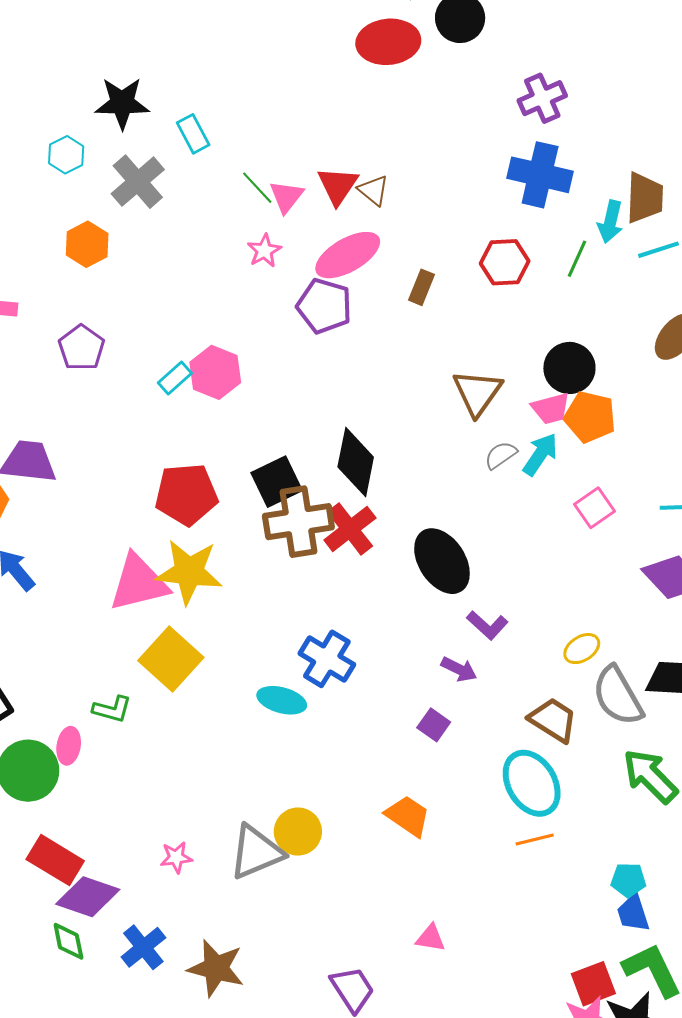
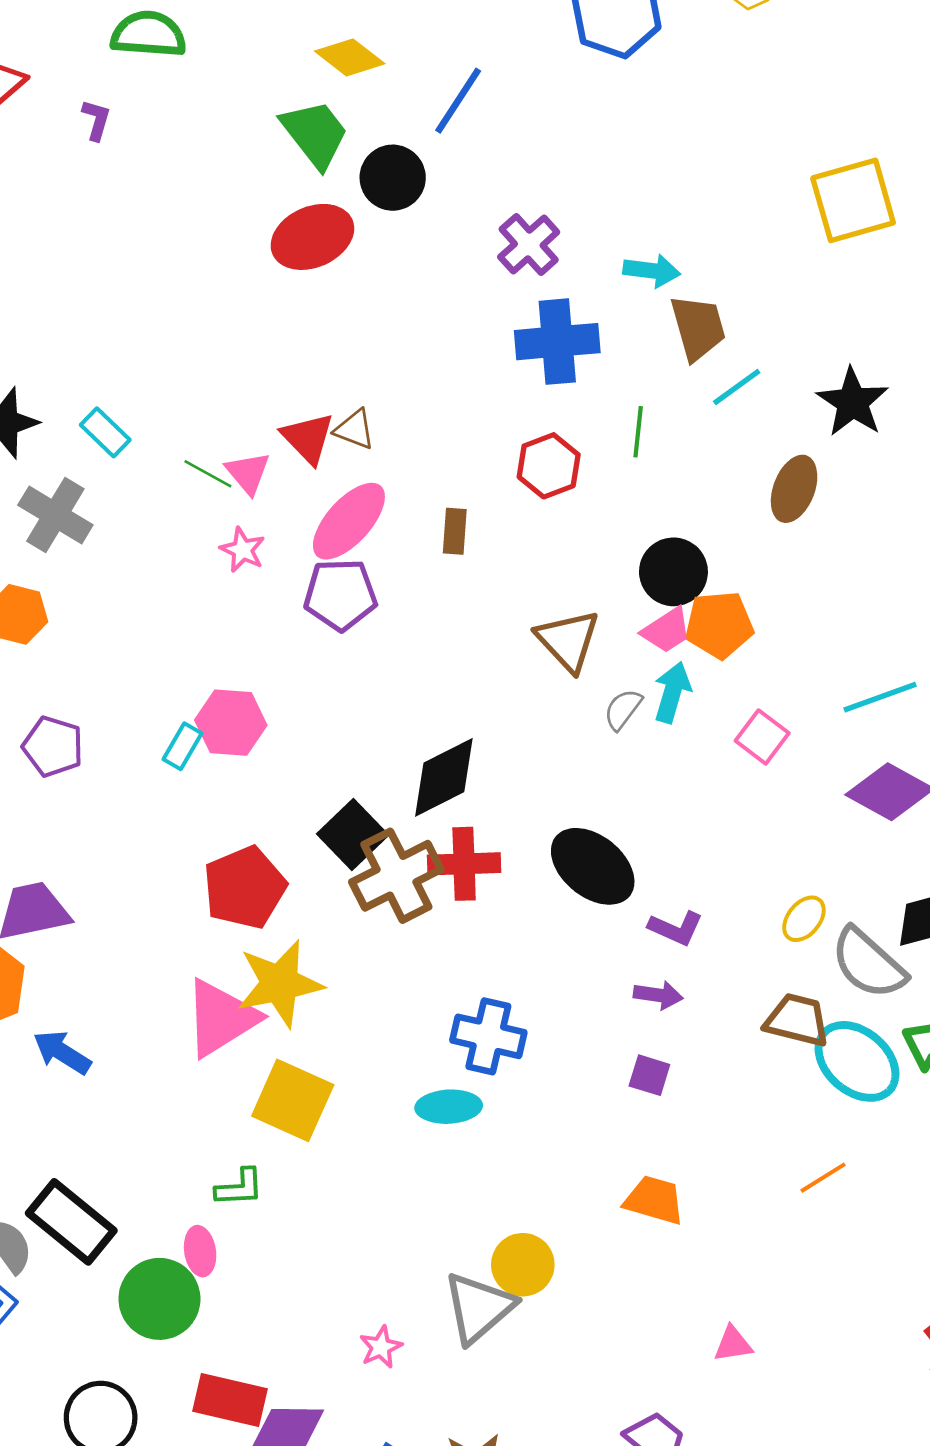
cyan arrow: (610, 222) -> (652, 271), moved, turned -78
black diamond: (356, 462) -> (444, 777), turned 70
red cross: (350, 529) -> (464, 864), turned -36
cyan ellipse: (532, 783) -> (857, 1061), moved

